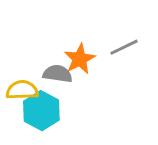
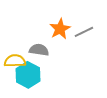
orange star: (80, 59) -> (60, 29), moved

